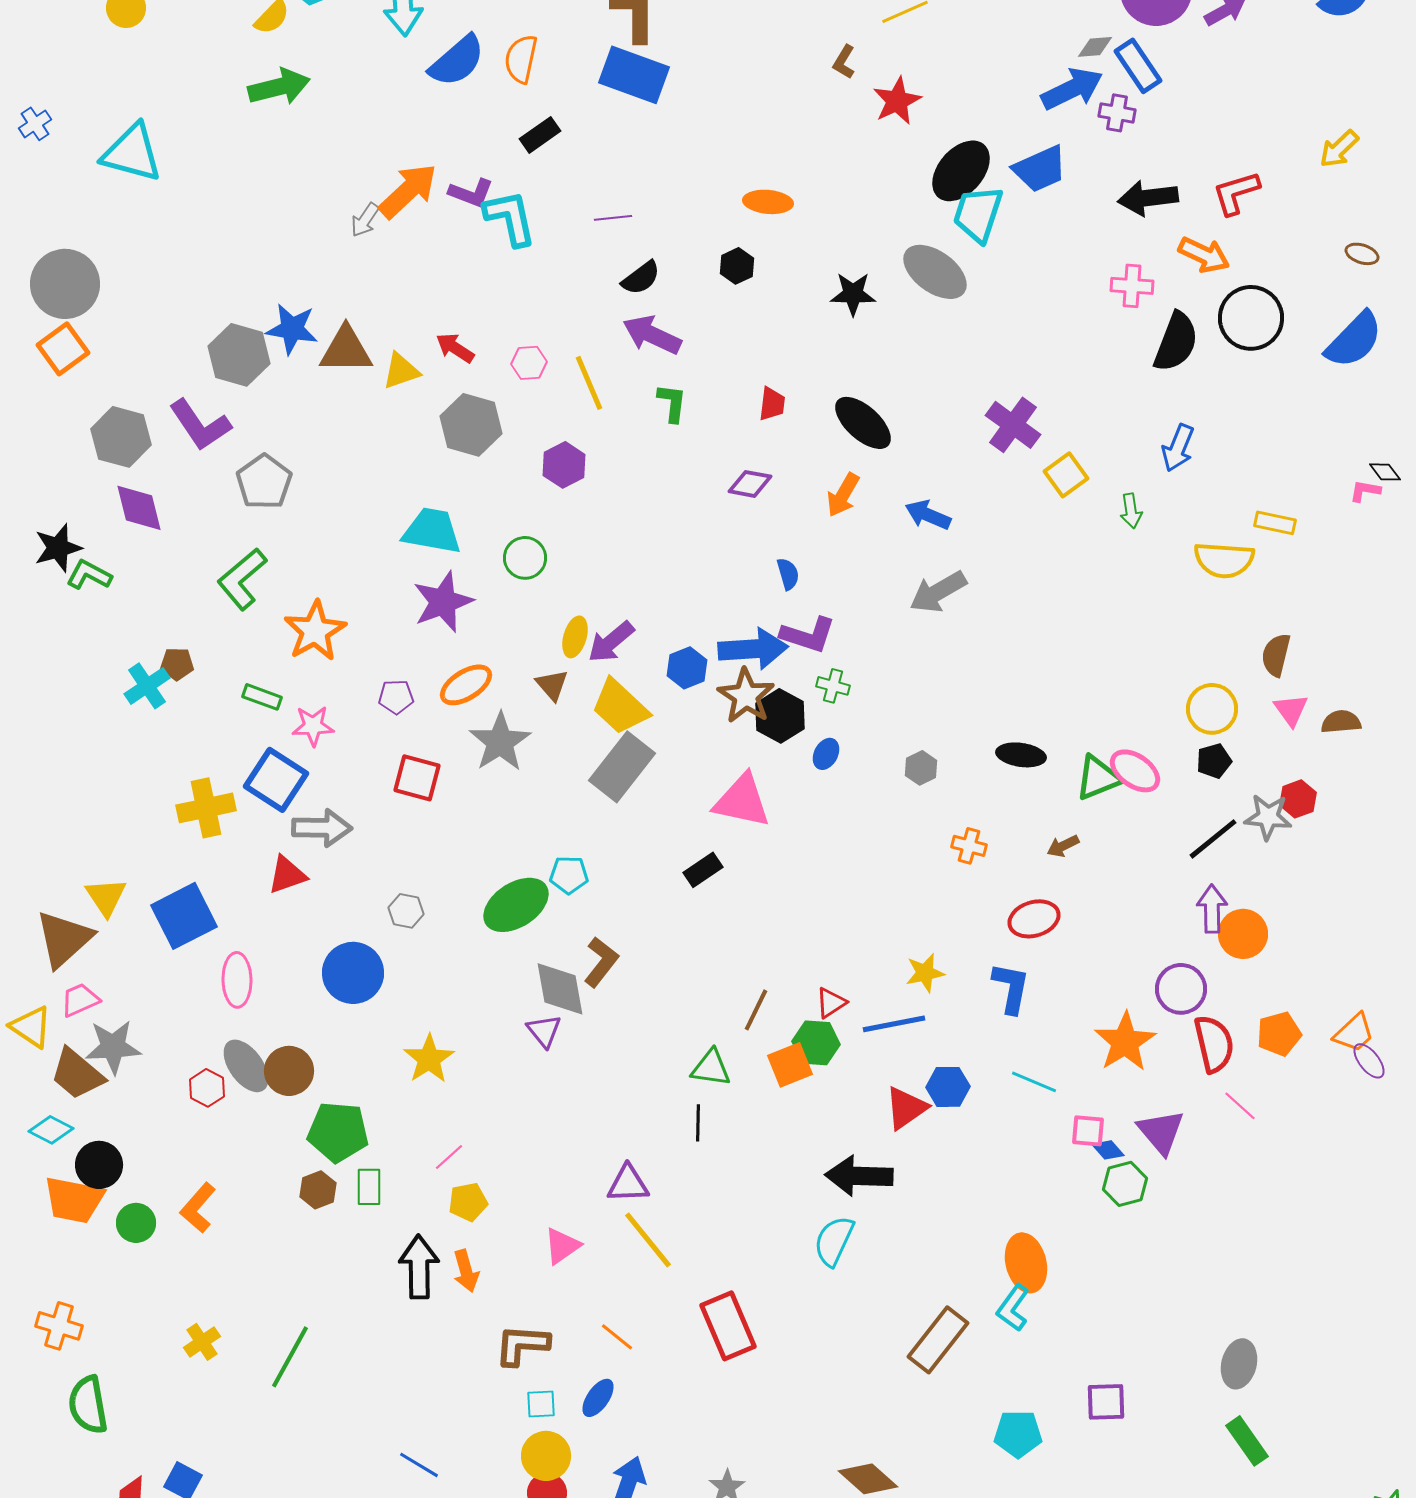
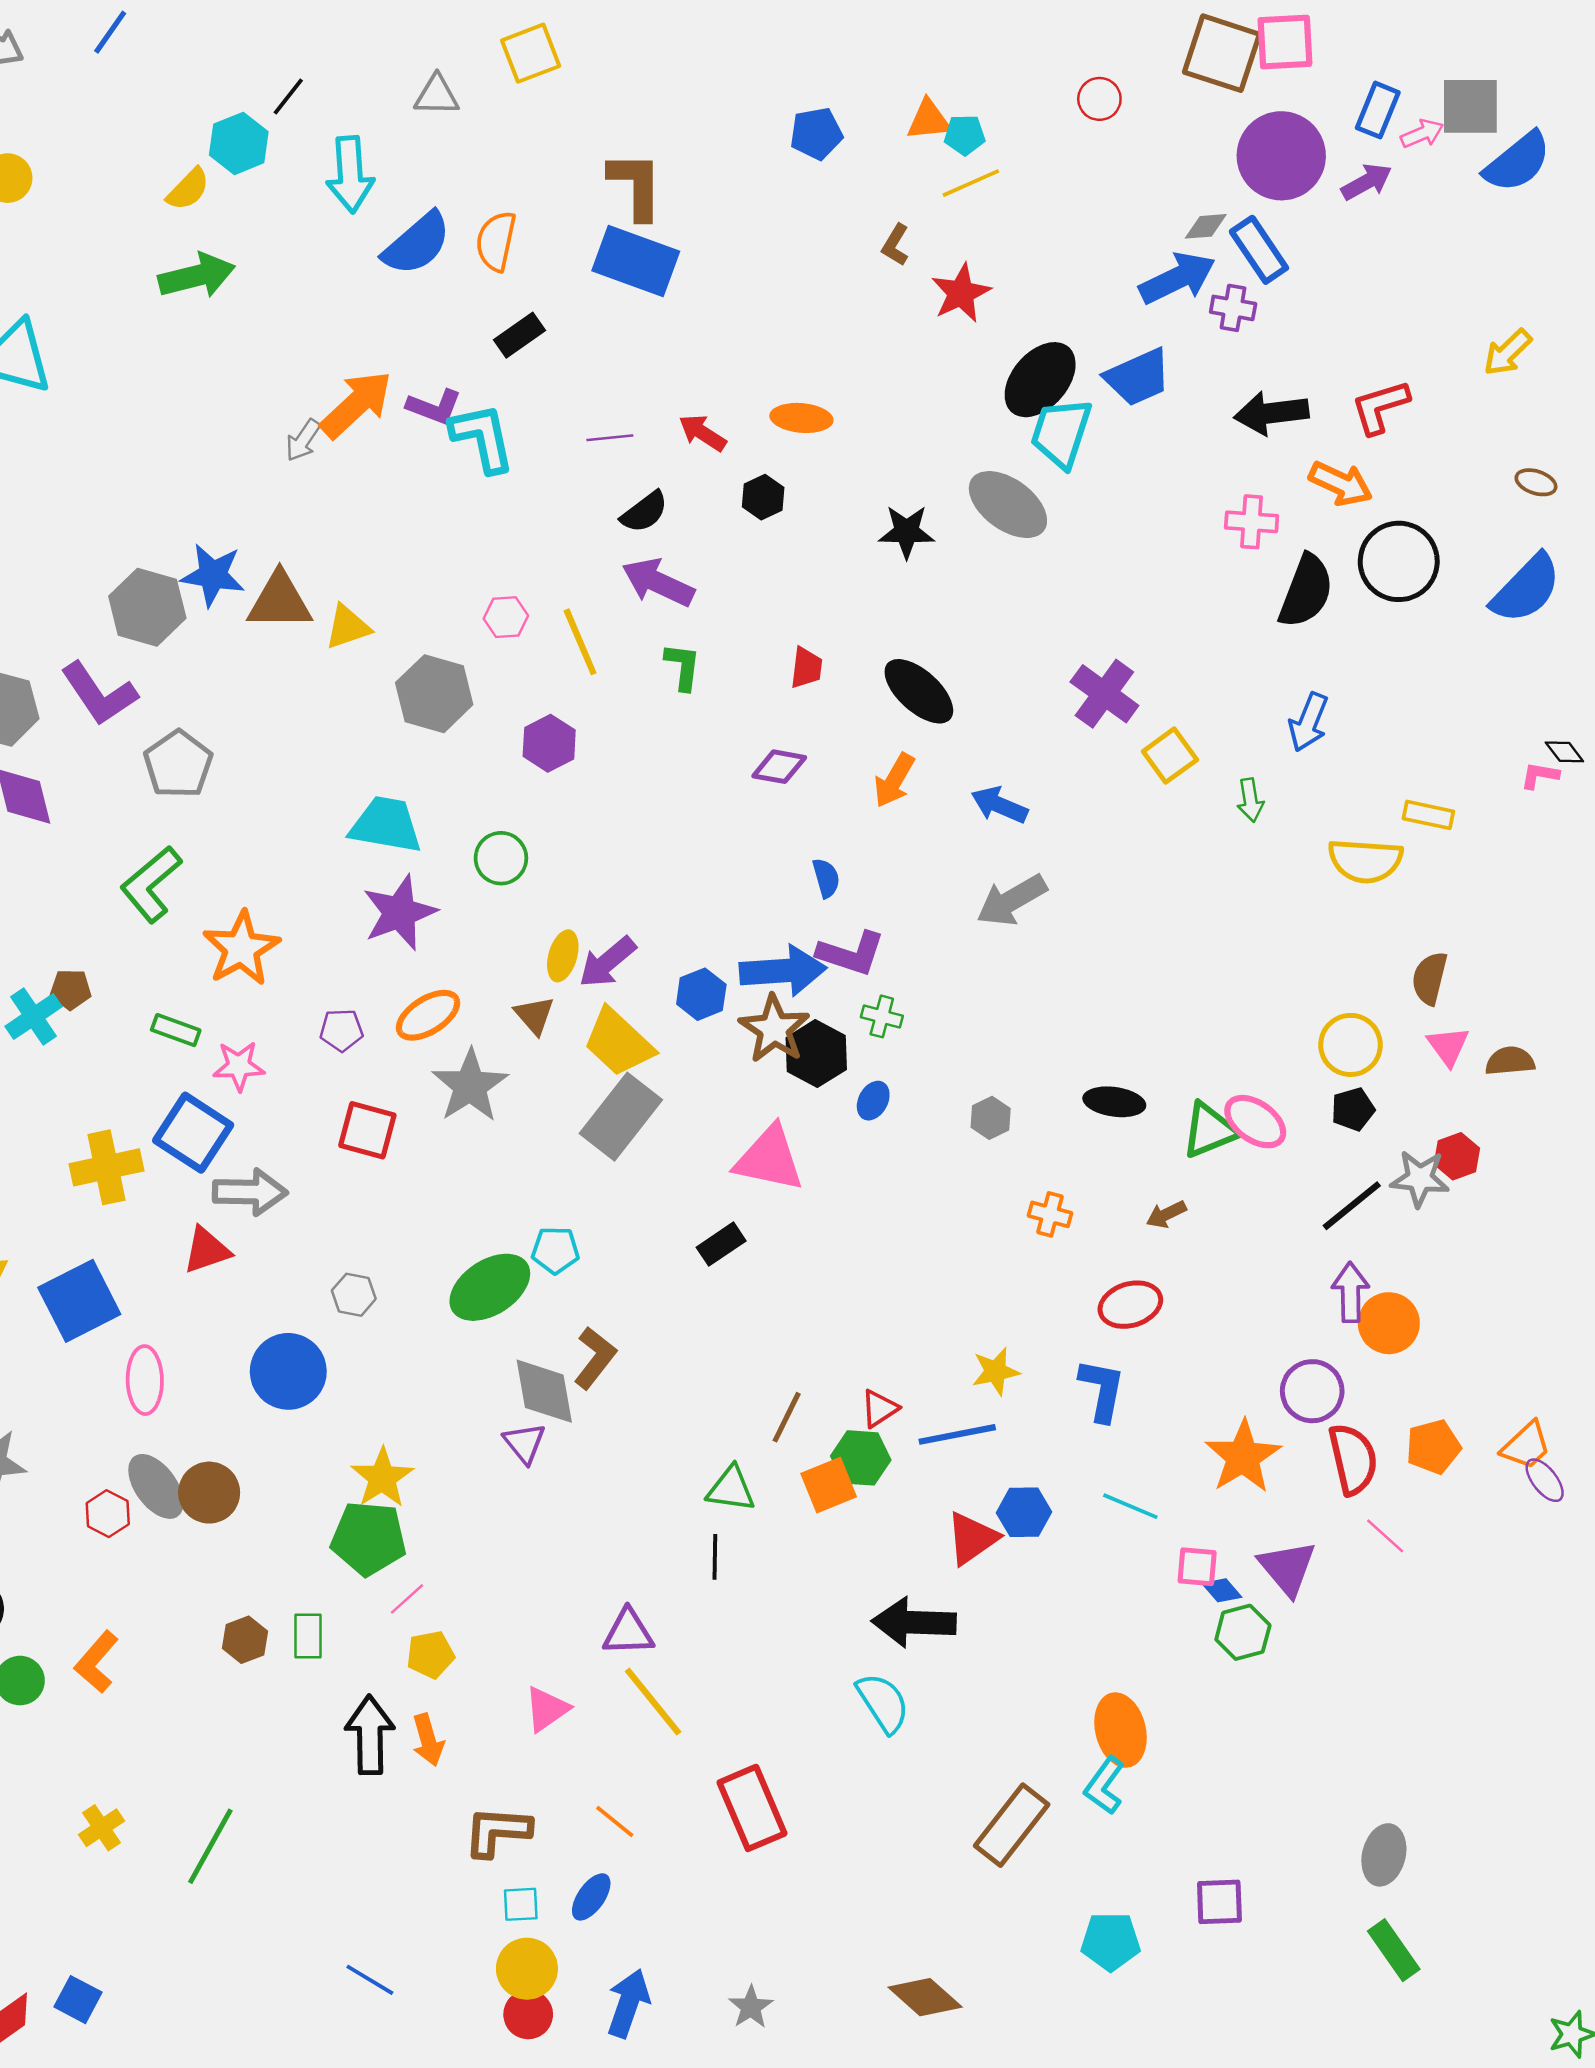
red arrow: (455, 348) -> (703, 433), moved
green pentagon: (338, 1132) -> (369, 1538), moved
cyan semicircle: (834, 1241) -> (883, 1703), turned 122

